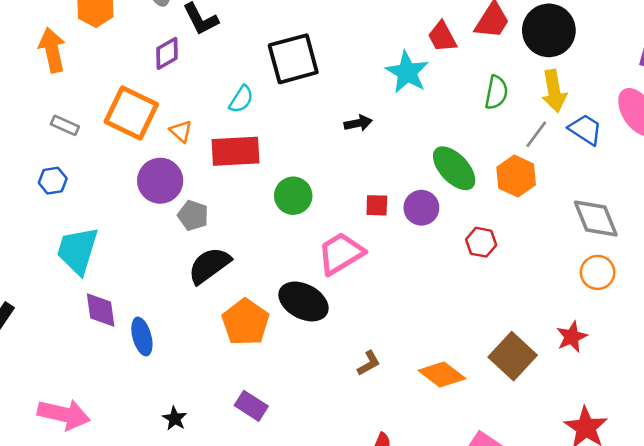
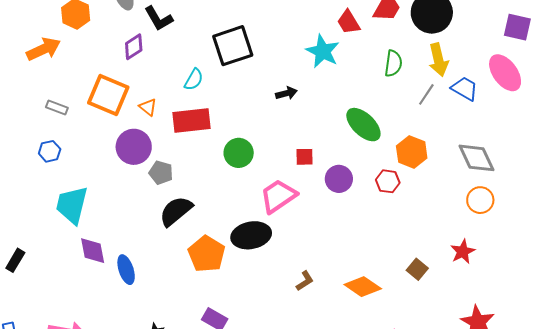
orange arrow: (52, 50) -> (44, 49), turned 80
orange hexagon: (516, 176) -> (412, 152), moved
purple circle: (421, 208) -> (339, 179), moved
black ellipse: (304, 301) -> (251, 235), turned -36
brown square: (513, 356) -> (417, 269), size x0.6

